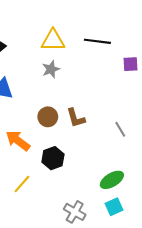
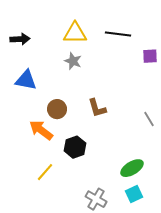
gray star: (51, 69) -> (73, 61), turned -30
brown circle: (48, 117) -> (57, 109), moved
gray line: (120, 129) -> (149, 119), moved

